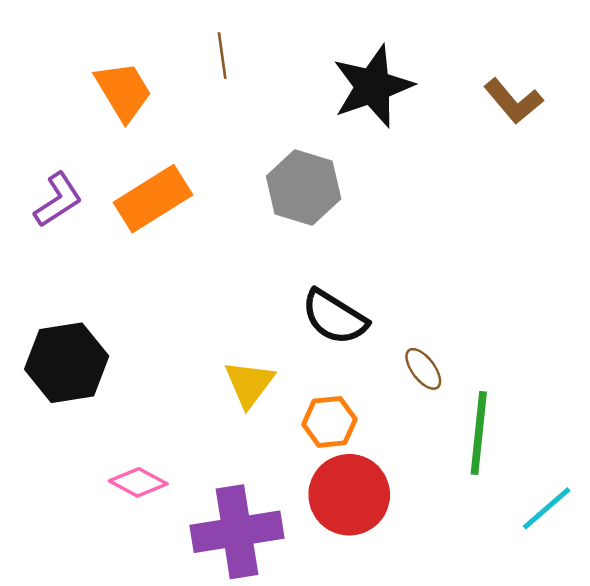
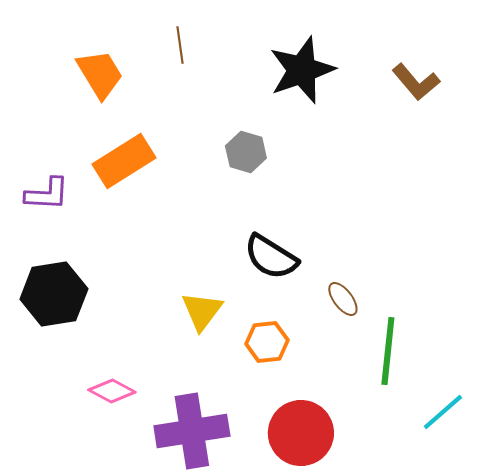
gray hexagon: (304, 187) -> (246, 152), size x0.7
purple L-shape: (58, 200) -> (47, 194), moved, turned 36
red circle: (349, 495) -> (301, 433), moved

